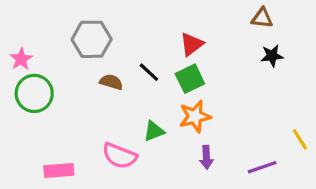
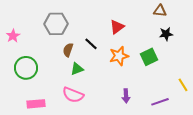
green square: (190, 79) -> (149, 57), moved
brown semicircle: (111, 82) -> (68, 50), turned -88
green circle: (34, 93) -> (26, 68), moved
orange star: (195, 116) -> (119, 56), moved
green triangle: (154, 131) -> (77, 69), moved

